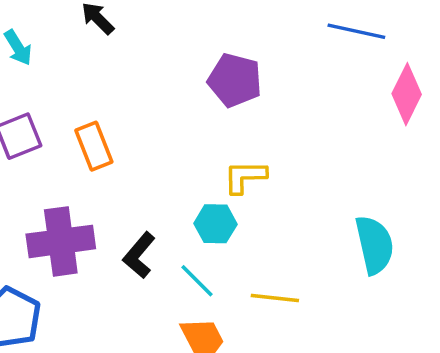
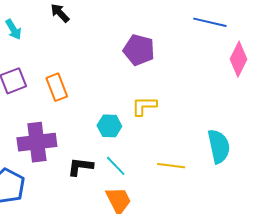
cyan hexagon: (215, 224) -> (109, 126), moved
black L-shape: (139, 255) -> (80, 167), moved, turned 56
yellow line: (275, 298) -> (171, 166), moved

